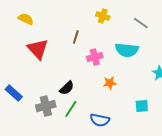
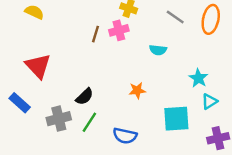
red triangle: (38, 49) -> (38, 66), moved
cyan semicircle: (127, 50) -> (158, 50), size x0.6
pink cross: (95, 57) -> (119, 30), moved
cyan square: (142, 106) -> (176, 119), size x1.6

